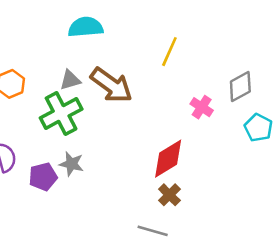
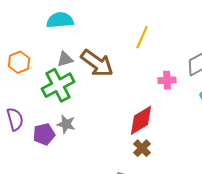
cyan semicircle: (86, 27) -> (60, 20), moved
pink cross: (202, 107) -> (167, 80), turned -36

